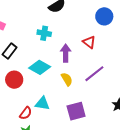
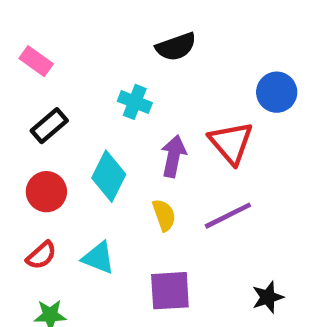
red triangle: (89, 42) -> (231, 143), size x1.5
cyan diamond: (40, 67) -> (109, 176), turned 75
red semicircle: (26, 113) -> (41, 255), moved

